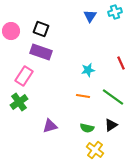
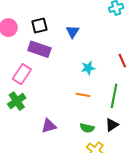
blue triangle: (90, 16) -> (73, 32), moved
black square: (41, 29) -> (39, 25), turned -35
green line: (113, 97) -> (114, 96), turned 65

